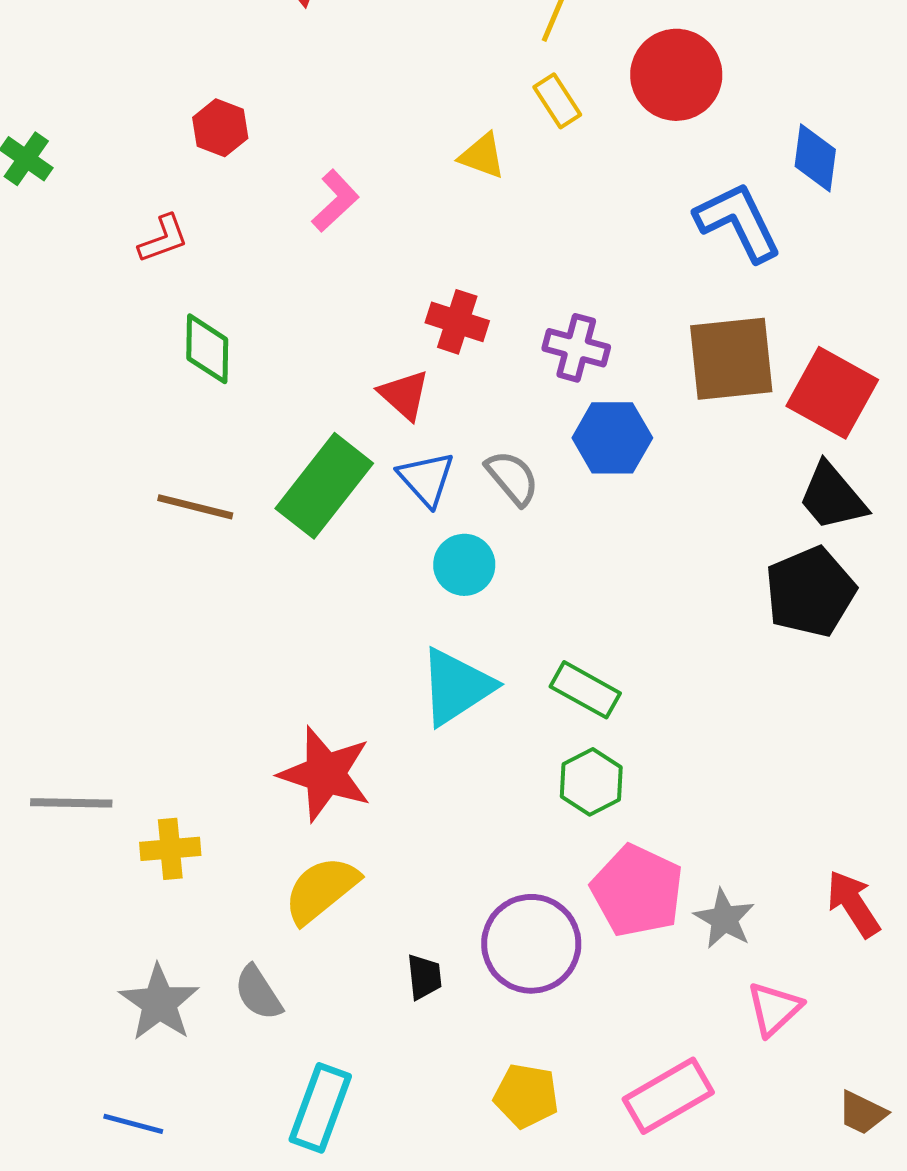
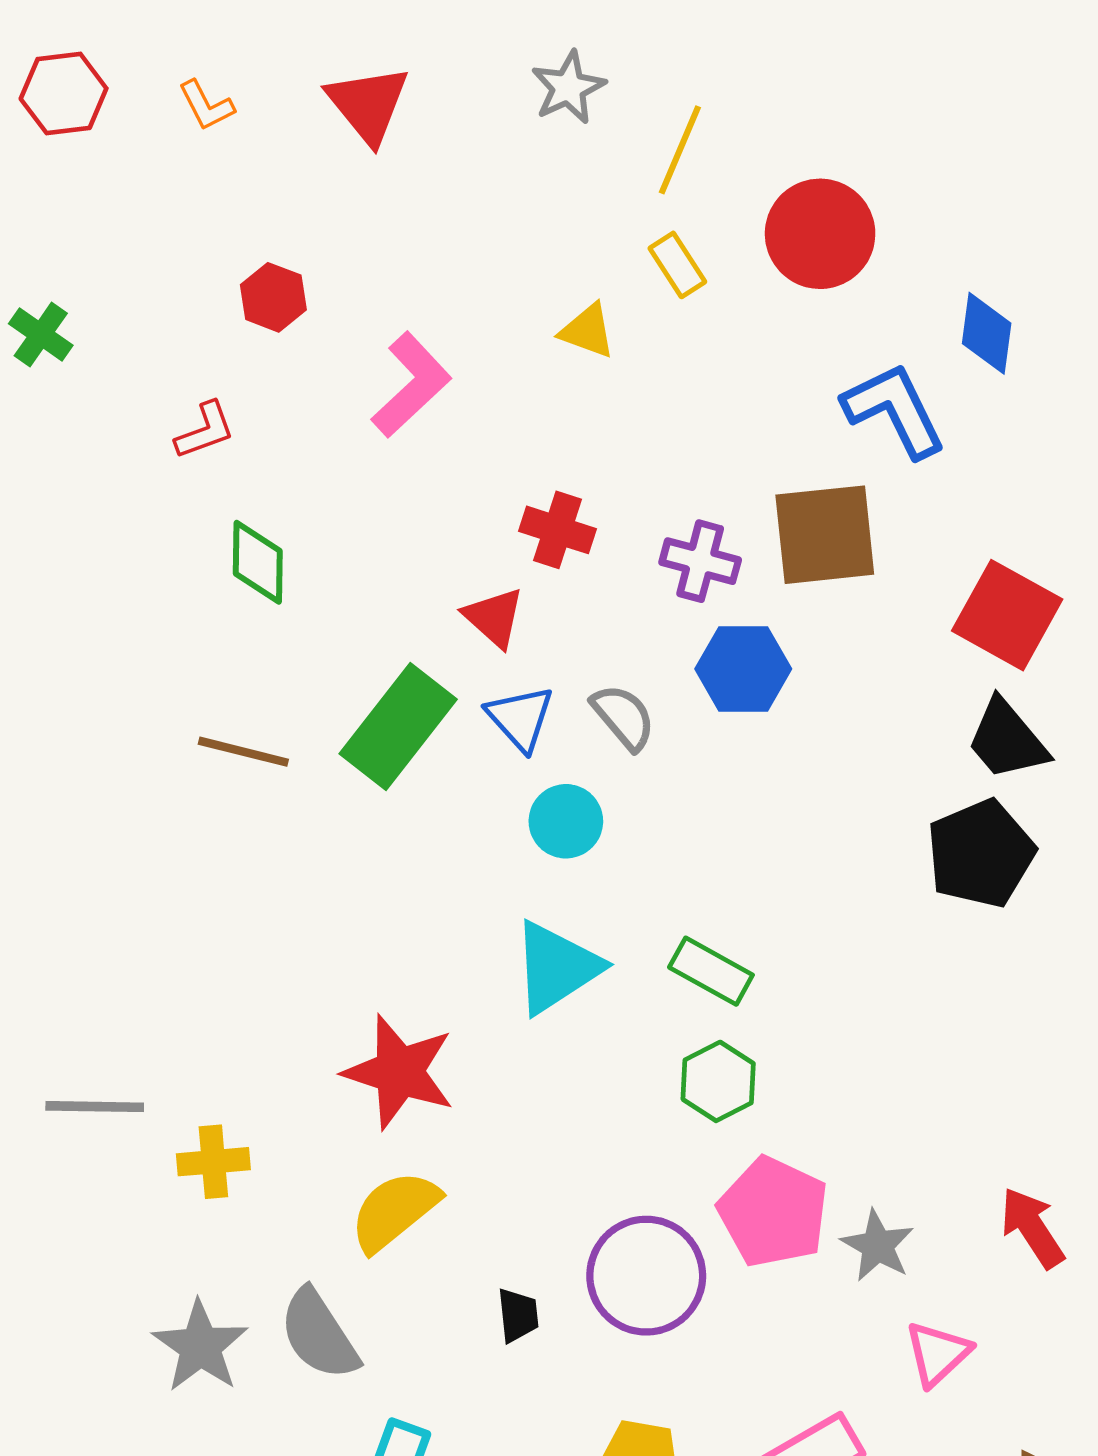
pink L-shape: (335, 201) -> (411, 385), size x1.4
brown square: (731, 359) -> (825, 535), moved
gray semicircle: (258, 993) -> (319, 1334), size x1.4

